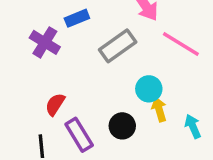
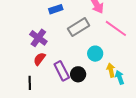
purple cross: (45, 42) -> (38, 38), moved
yellow arrow: (159, 109) -> (111, 70), moved
purple rectangle: (79, 135) -> (62, 71), moved

